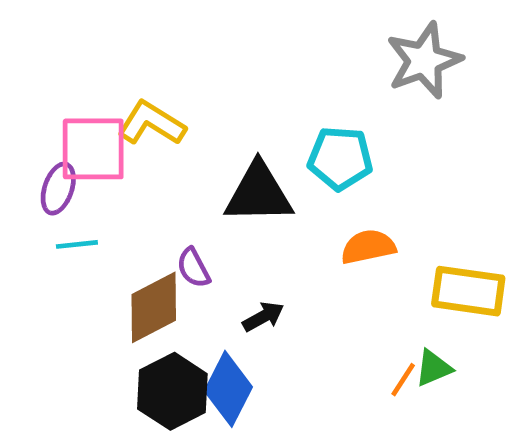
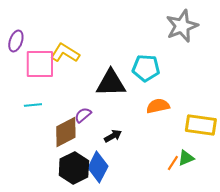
purple ellipse: (58, 189) -> (16, 41), moved
purple semicircle: (193, 268) -> (83, 115), turned 78

